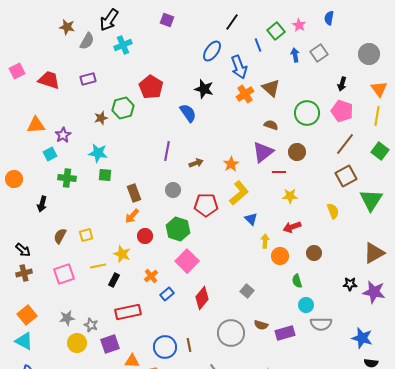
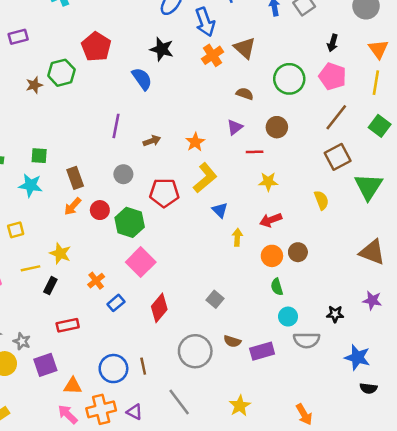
purple triangle: (263, 152) -> (235, 127), size x0.6
cyan star: (98, 153) -> (31, 185), moved
red circle: (145, 236) -> (100, 210), moved
brown triangle: (374, 253) -> (372, 252), turned 50
orange circle: (280, 256) -> (272, 256), moved
black star: (350, 284) -> (335, 314), moved
purple star: (374, 292) -> (372, 300), size x0.7
red rectangle: (128, 312) -> (68, 325), size x0.7

